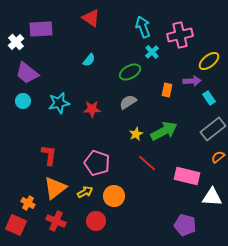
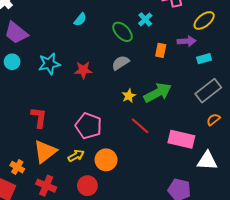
cyan cross: (152, 52) -> (145, 19), moved
green ellipse: (130, 72) -> (123, 32), turned 75
cyan rectangle: (209, 98) -> (204, 59), turned -72

